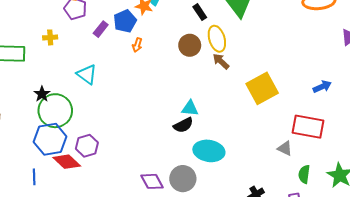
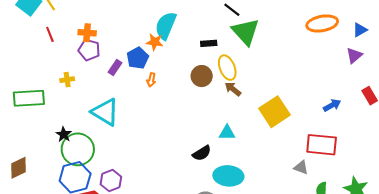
black rectangle: (200, 12) -> (209, 43), turned -56
cyan triangle: (87, 74) -> (105, 112), size x1.4
cyan triangle: (190, 108) -> (227, 133), moved

